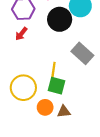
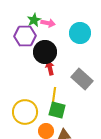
black circle: (60, 19) -> (45, 52), moved
red arrow: (21, 34) -> (50, 68), moved, turned 128

